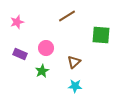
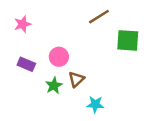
brown line: (67, 16) -> (99, 17), moved
brown triangle: (74, 62) -> (76, 79), moved

